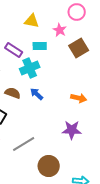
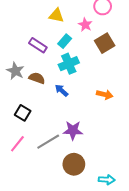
cyan rectangle: (40, 46) -> (65, 41), turned -48
cyan cross: (30, 68) -> (69, 64), moved
brown semicircle: (13, 93) -> (37, 78), moved
purple star: (72, 130) -> (73, 130), moved

